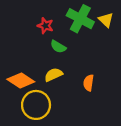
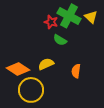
red star: (45, 26) -> (51, 22), moved
green semicircle: (58, 47) -> (60, 40), moved

